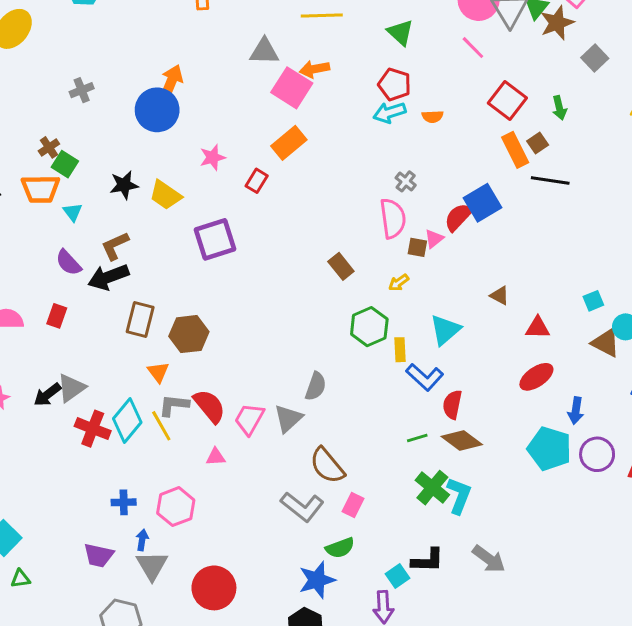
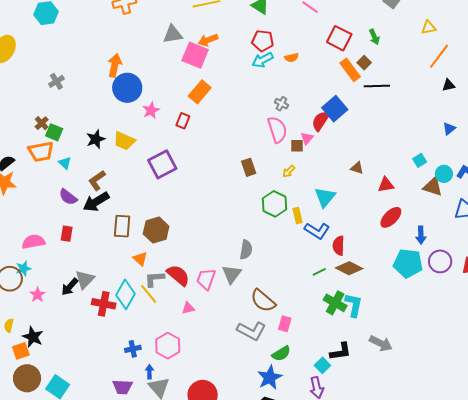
blue circle: (157, 110) -> (127, 88), moved
brown rectangle: (341, 266) -> (249, 167), turned 30

